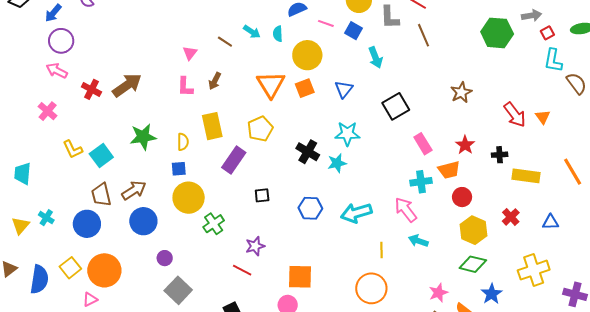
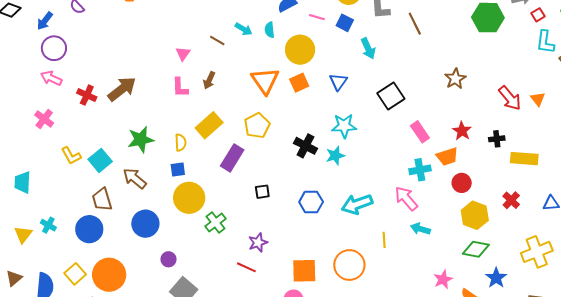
yellow rectangle: (212, 126) -> (209, 125), turned 64
brown arrow: (134, 190) -> (135, 178), moved, turned -105
orange circle: (371, 288) -> (349, 265), moved

